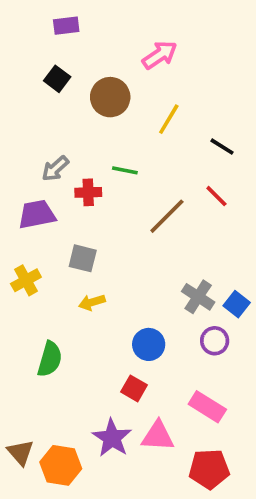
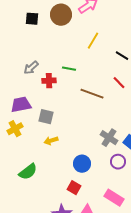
black square: (57, 79) -> (32, 19), turned -32
brown circle: (110, 97) -> (61, 15), moved
purple trapezoid: (37, 214) -> (21, 105), moved
brown line: (167, 216) -> (92, 94), turned 65
green semicircle: (50, 359) -> (28, 172), turned 36

